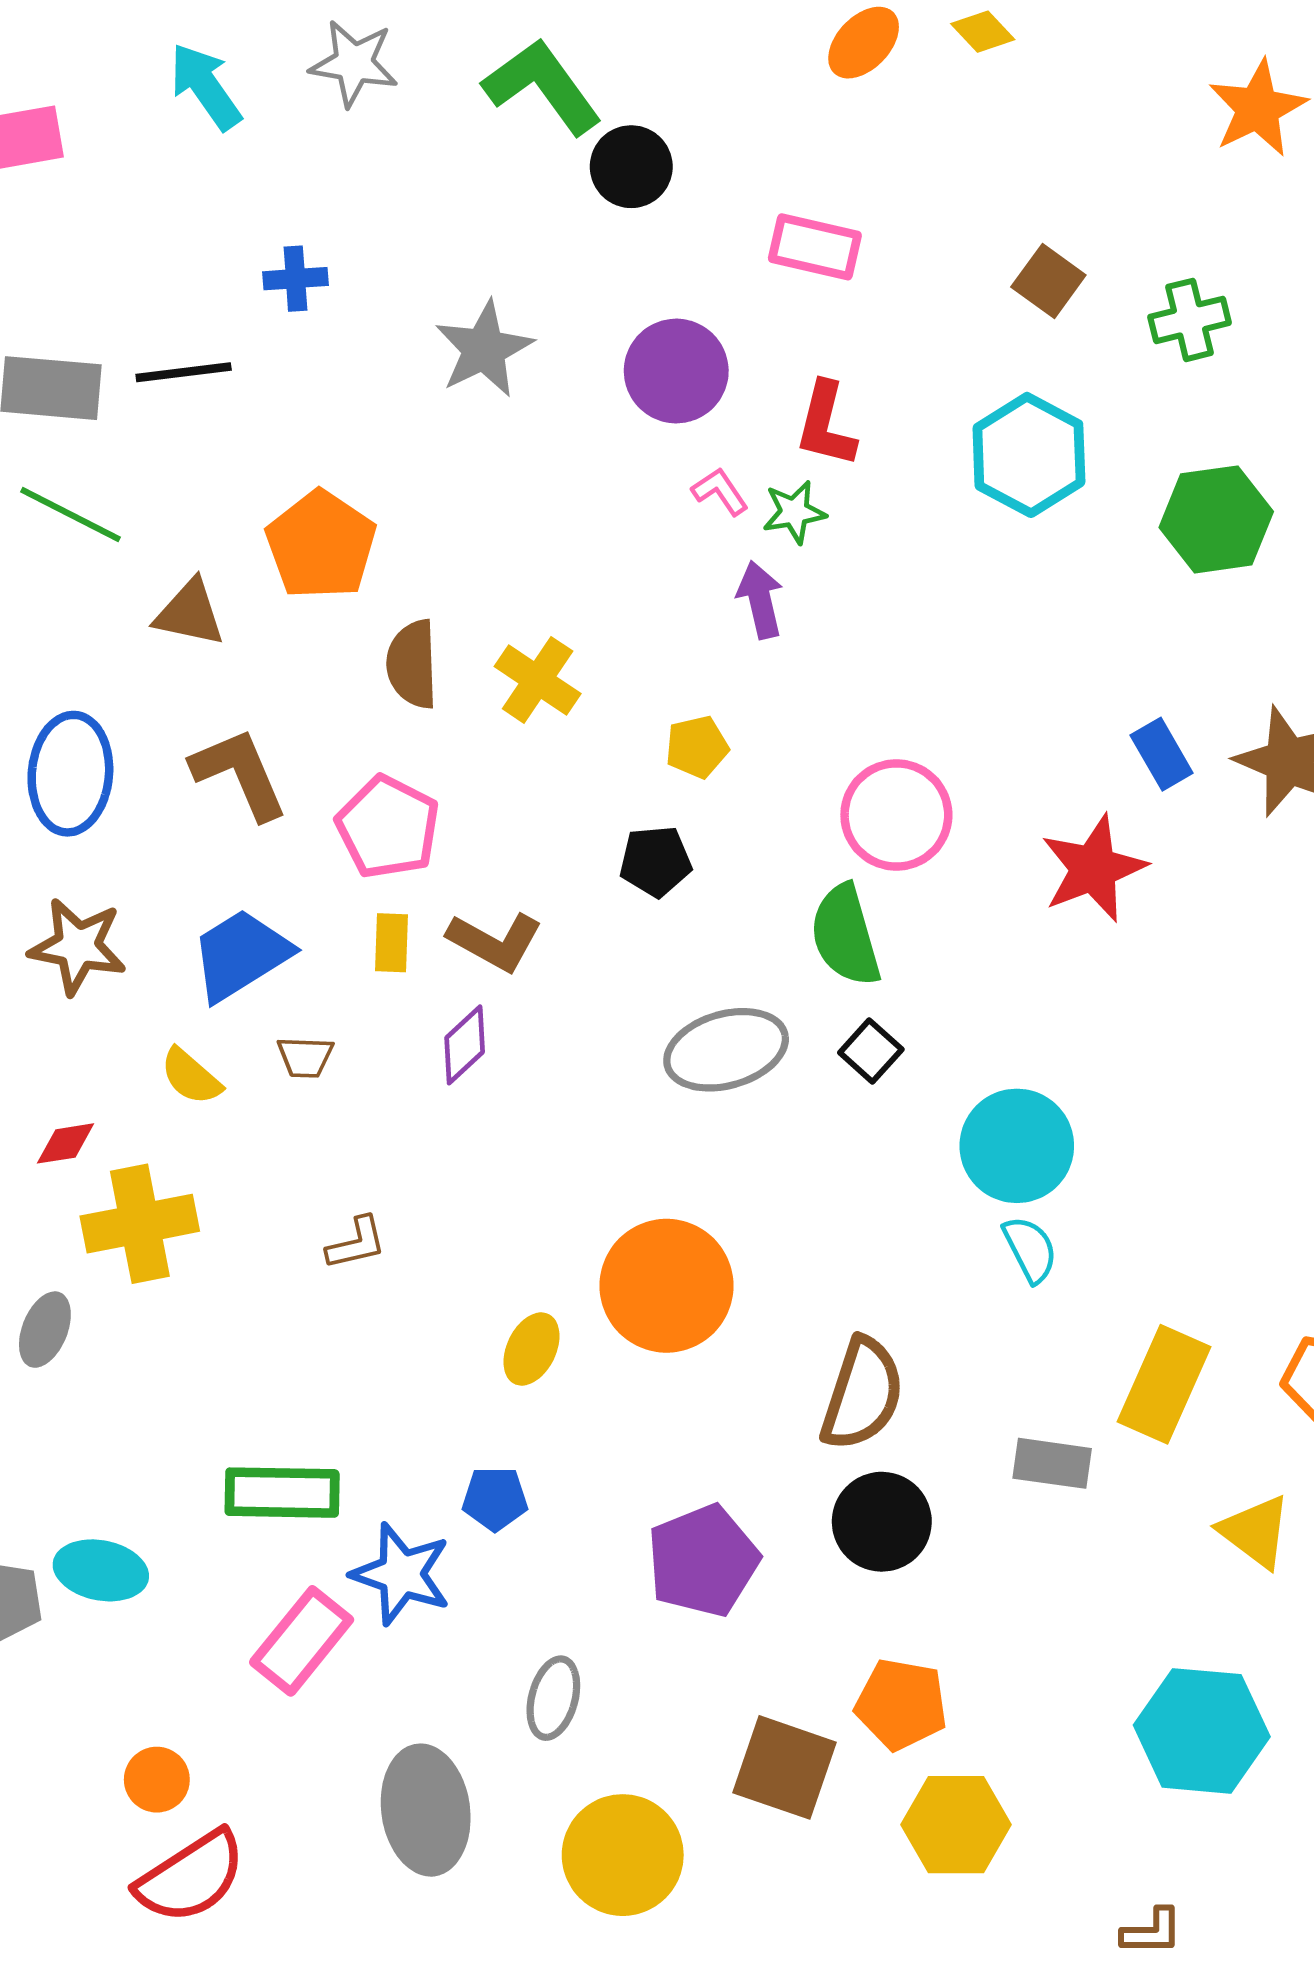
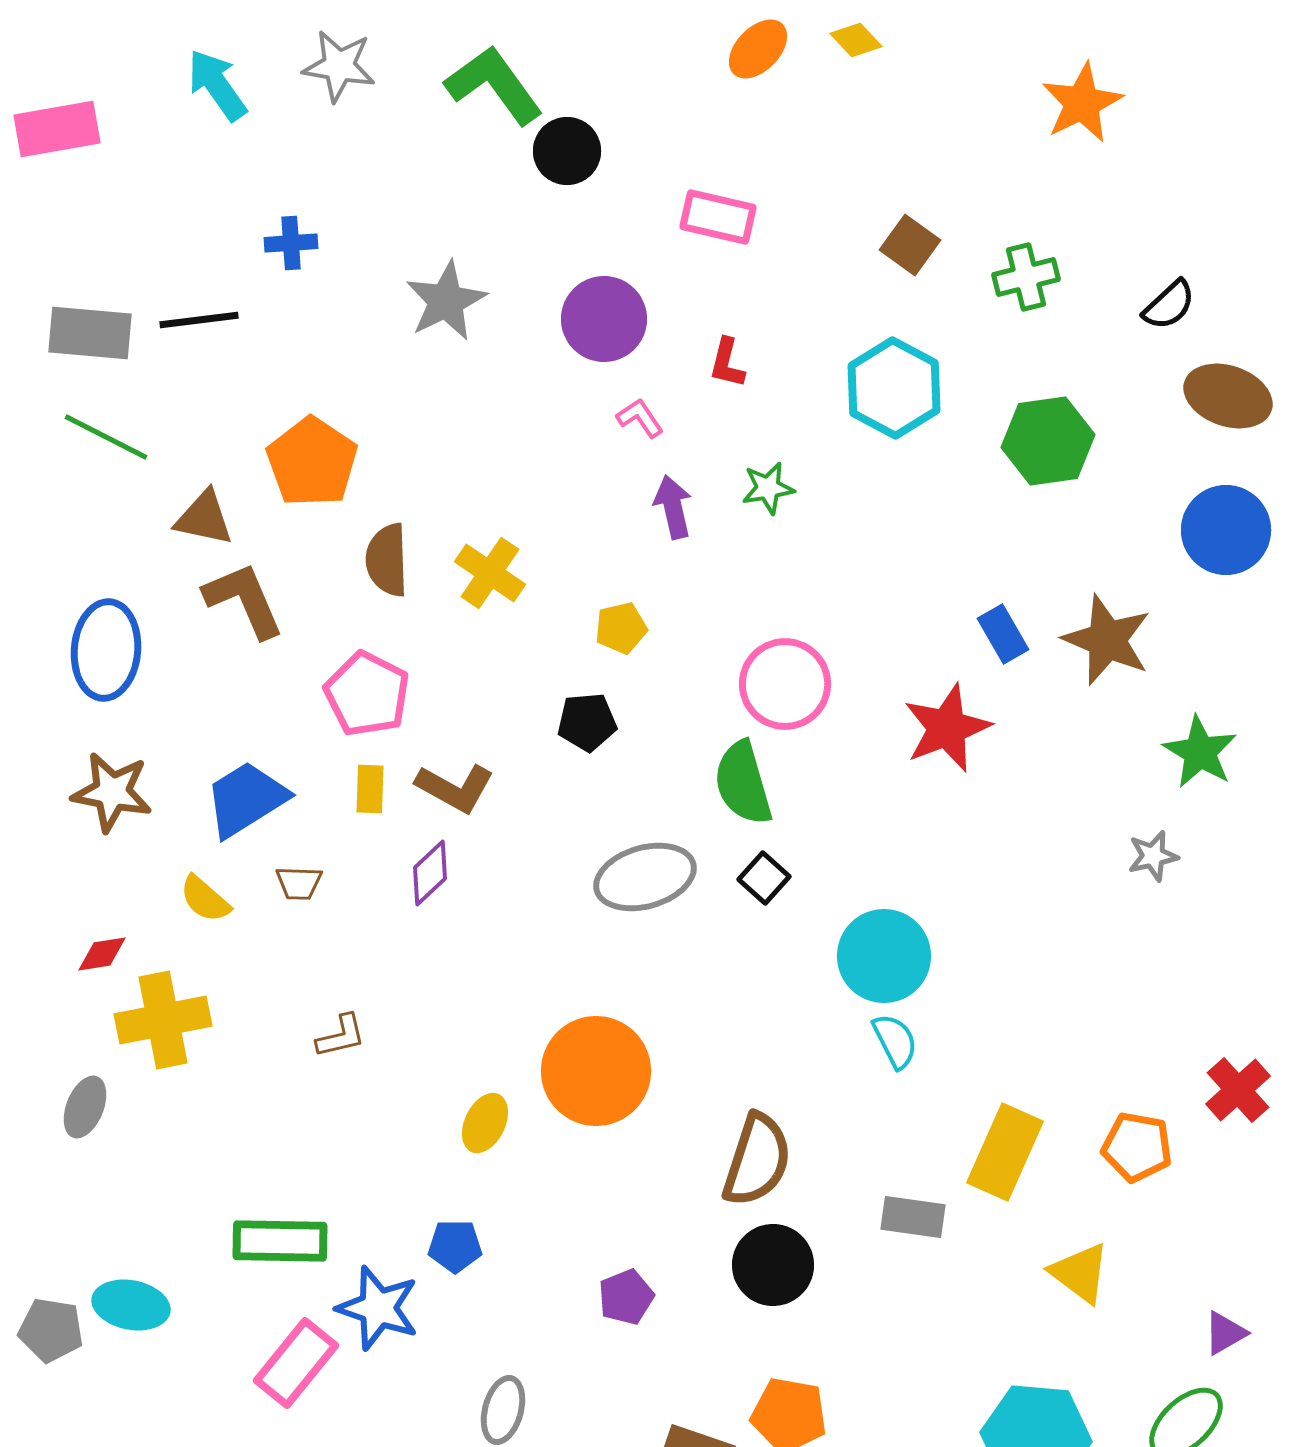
red L-shape: (826, 425) -> (727, 363), size x0.7
green star: (794, 512) -> (768, 488), moved
brown L-shape: (240, 774) -> (244, 600), moved
purple pentagon: (703, 1561) -> (626, 1297), size x0.6

